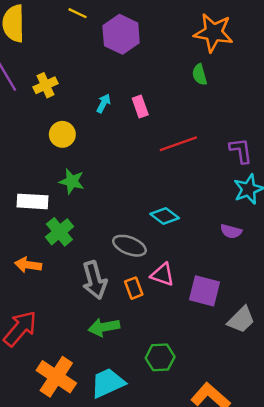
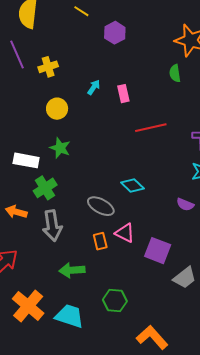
purple hexagon: (121, 34) -> (115, 33), size x0.7
gray arrow: (95, 280) -> (52, 226), moved
cyan trapezoid: (108, 383) -> (69, 316), turned 36

